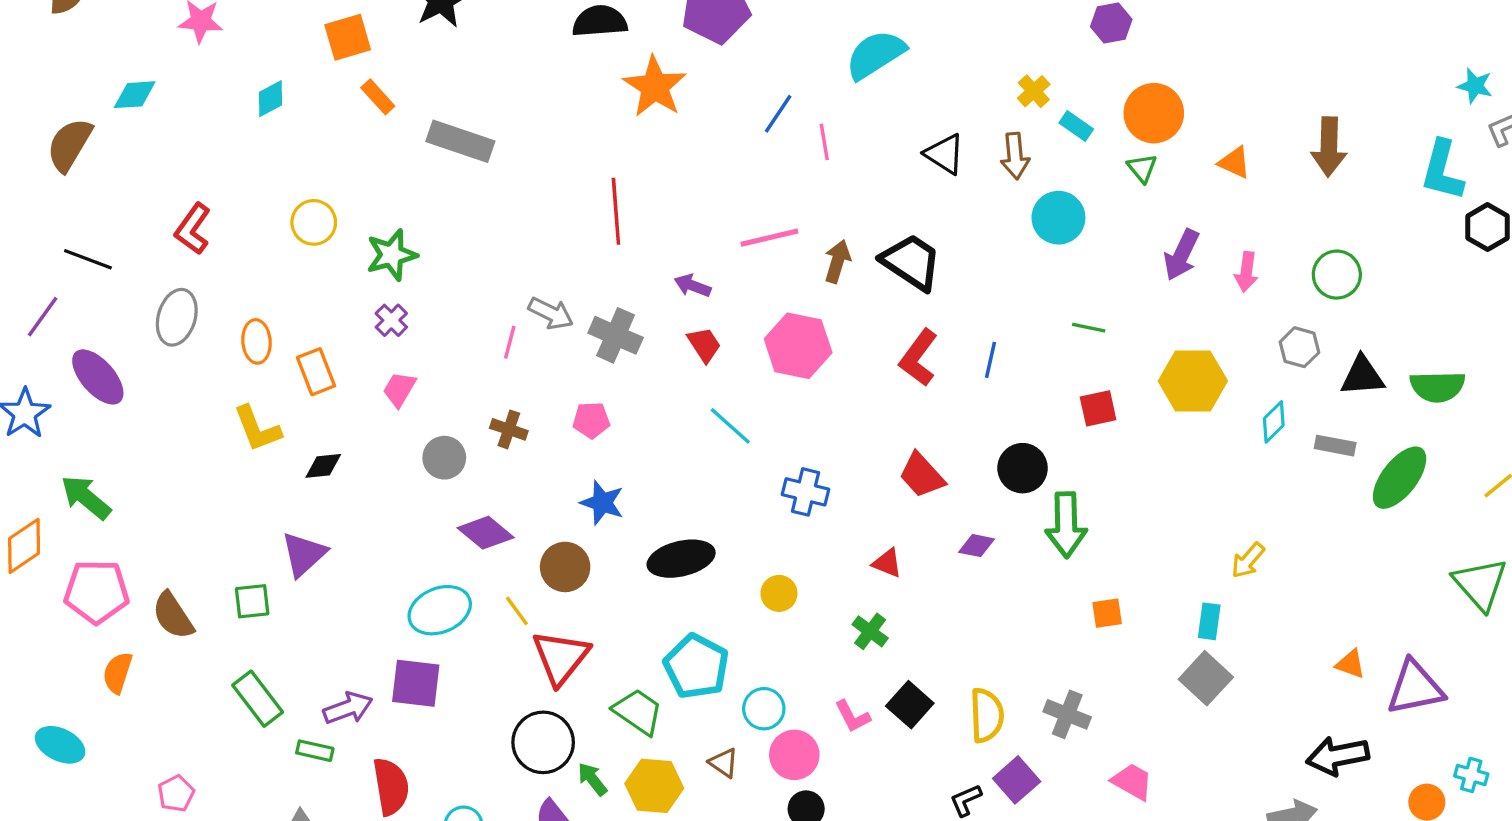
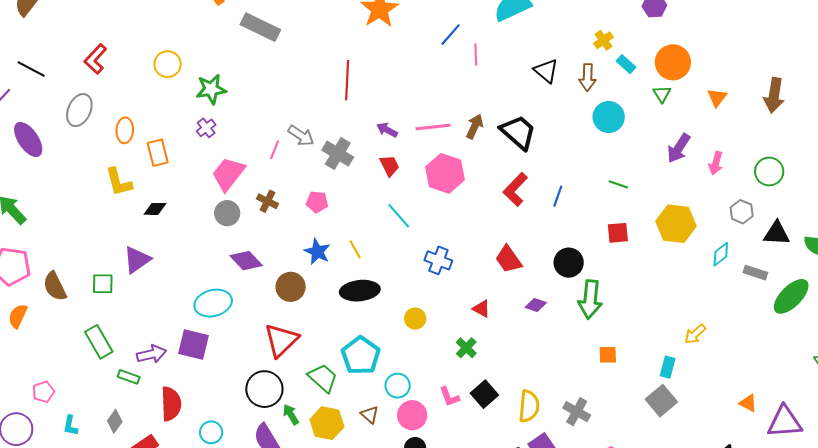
orange triangle: (1235, 163) -> (717, 98), turned 35
pink line: (769, 238) -> (433, 127), moved
pink trapezoid: (399, 389) -> (228, 174), moved, size x1.6
yellow line: (517, 611) -> (355, 249), moved

